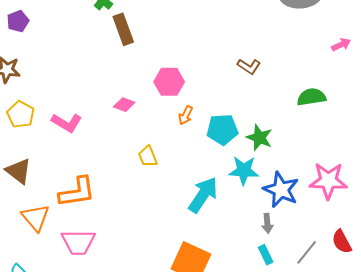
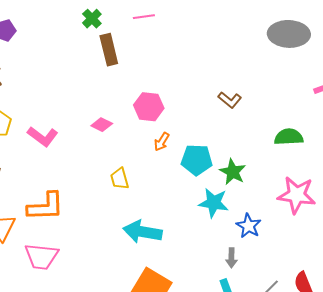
pink star: (328, 181) -> (297, 195), moved
blue star: (281, 190) -> (249, 226), size x0.7
cyan arrow: (203, 195) -> (143, 232), moved, turned -120

